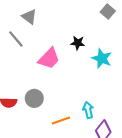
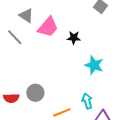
pink trapezoid: (49, 58) -> (48, 27), moved
cyan star: (102, 58) -> (94, 65), moved

